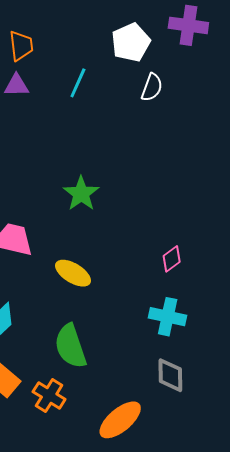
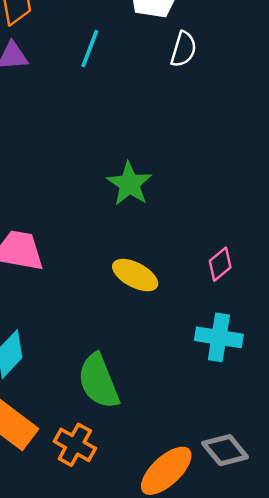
green star: (81, 194) -> (129, 184), moved
yellow ellipse: (73, 273) -> (135, 275), moved
gray diamond: (170, 375) -> (225, 450), moved, turned -36

